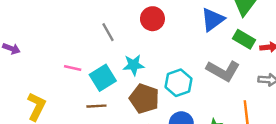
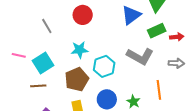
green rectangle: (244, 39) -> (157, 31), turned -54
cyan star: (134, 65) -> (80, 50), moved
brown pentagon: (144, 99) -> (77, 79), turned 30

